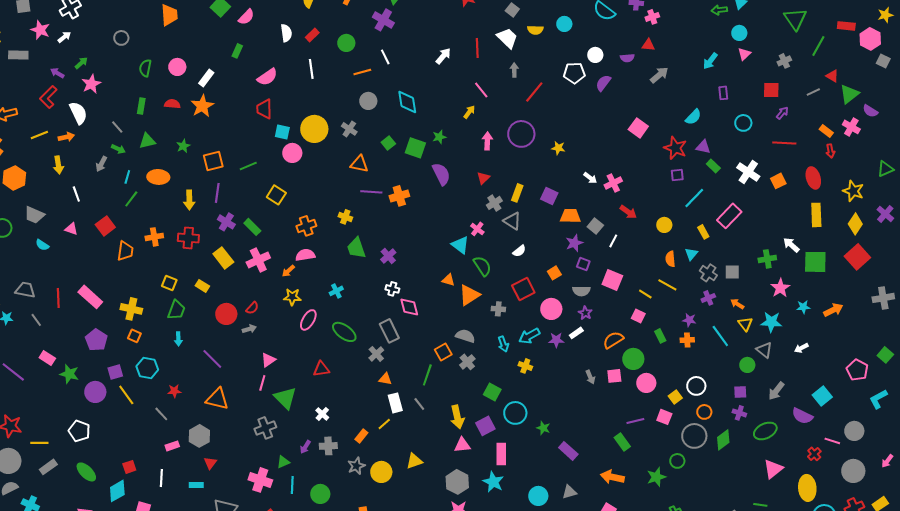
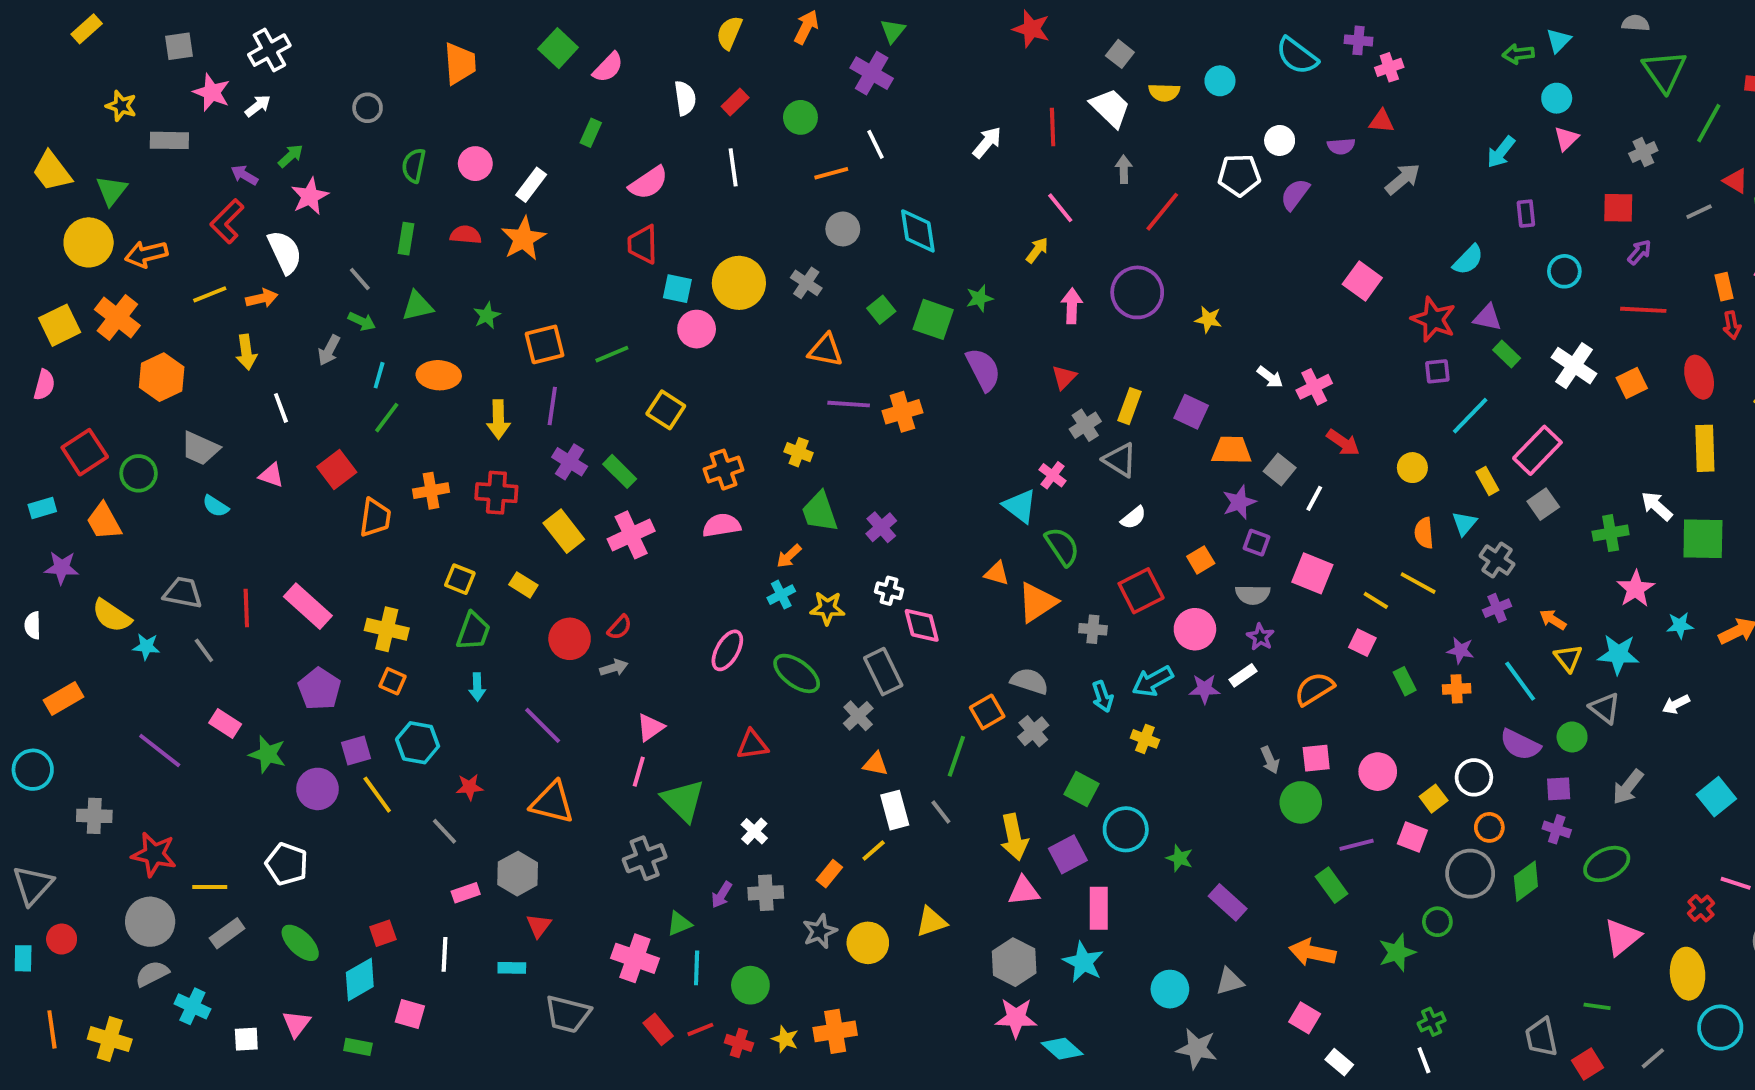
orange rectangle: (826, 131) -> (1724, 287), turned 40
orange arrow: (288, 271) -> (789, 556), moved
gray square: (732, 272) -> (1543, 504), moved, turned -35
yellow star: (292, 297) -> (827, 608), moved
green circle: (633, 359) -> (1301, 802), moved
purple semicircle: (802, 416) -> (1520, 745), moved

